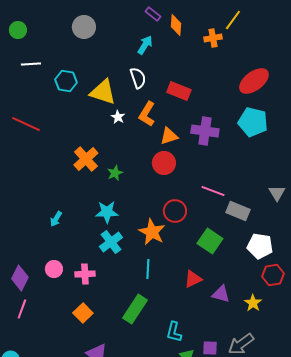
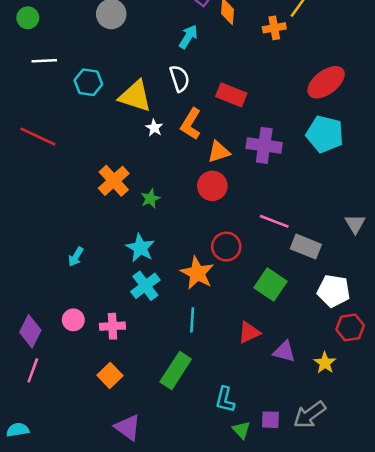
cyan star: (107, 212) -> (140, 248), turned 30

